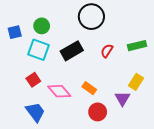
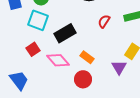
black rectangle: (72, 51) -> (65, 33), moved
blue trapezoid: (35, 112) -> (19, 80), moved
red circle: (98, 112) -> (83, 79), moved

